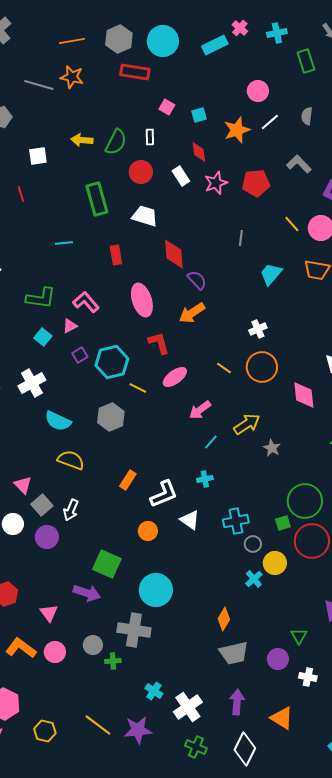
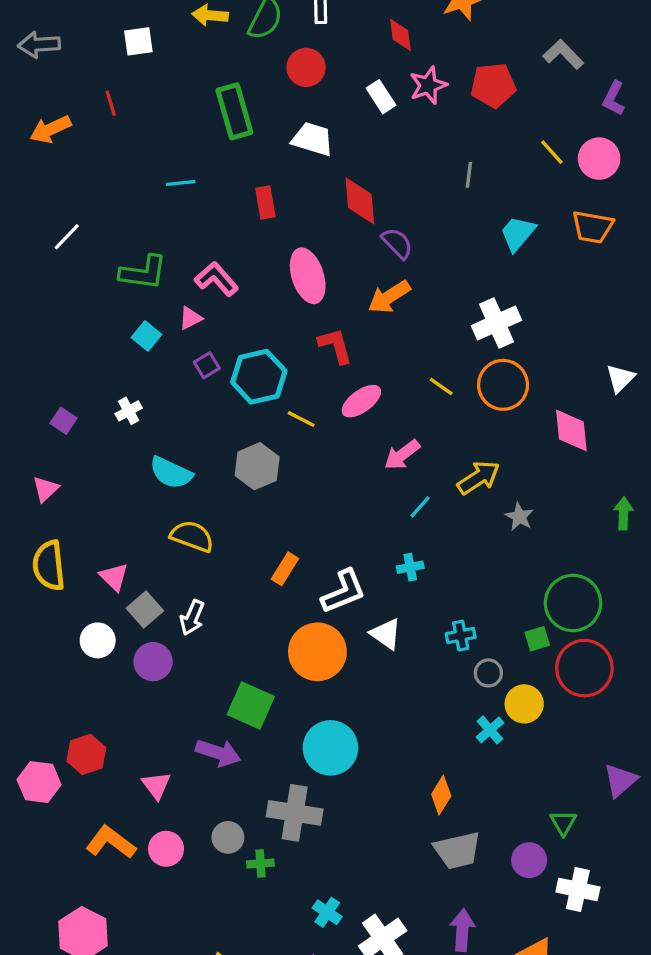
white rectangle: (181, 176) -> (381, 97), moved
white cross: (258, 329) -> (497, 323), size x1.6
white cross: (32, 383) -> (129, 411), size x0.6
cyan cross: (236, 521) -> (461, 636), size x0.7
orange circle: (148, 531) -> (317, 652), size x1.8
white cross: (308, 677) -> (578, 889), size x1.4

